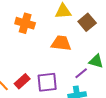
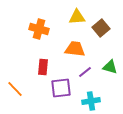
purple line: (81, 73) -> (85, 72), moved
red rectangle: (22, 81) -> (43, 67), moved, turned -42

